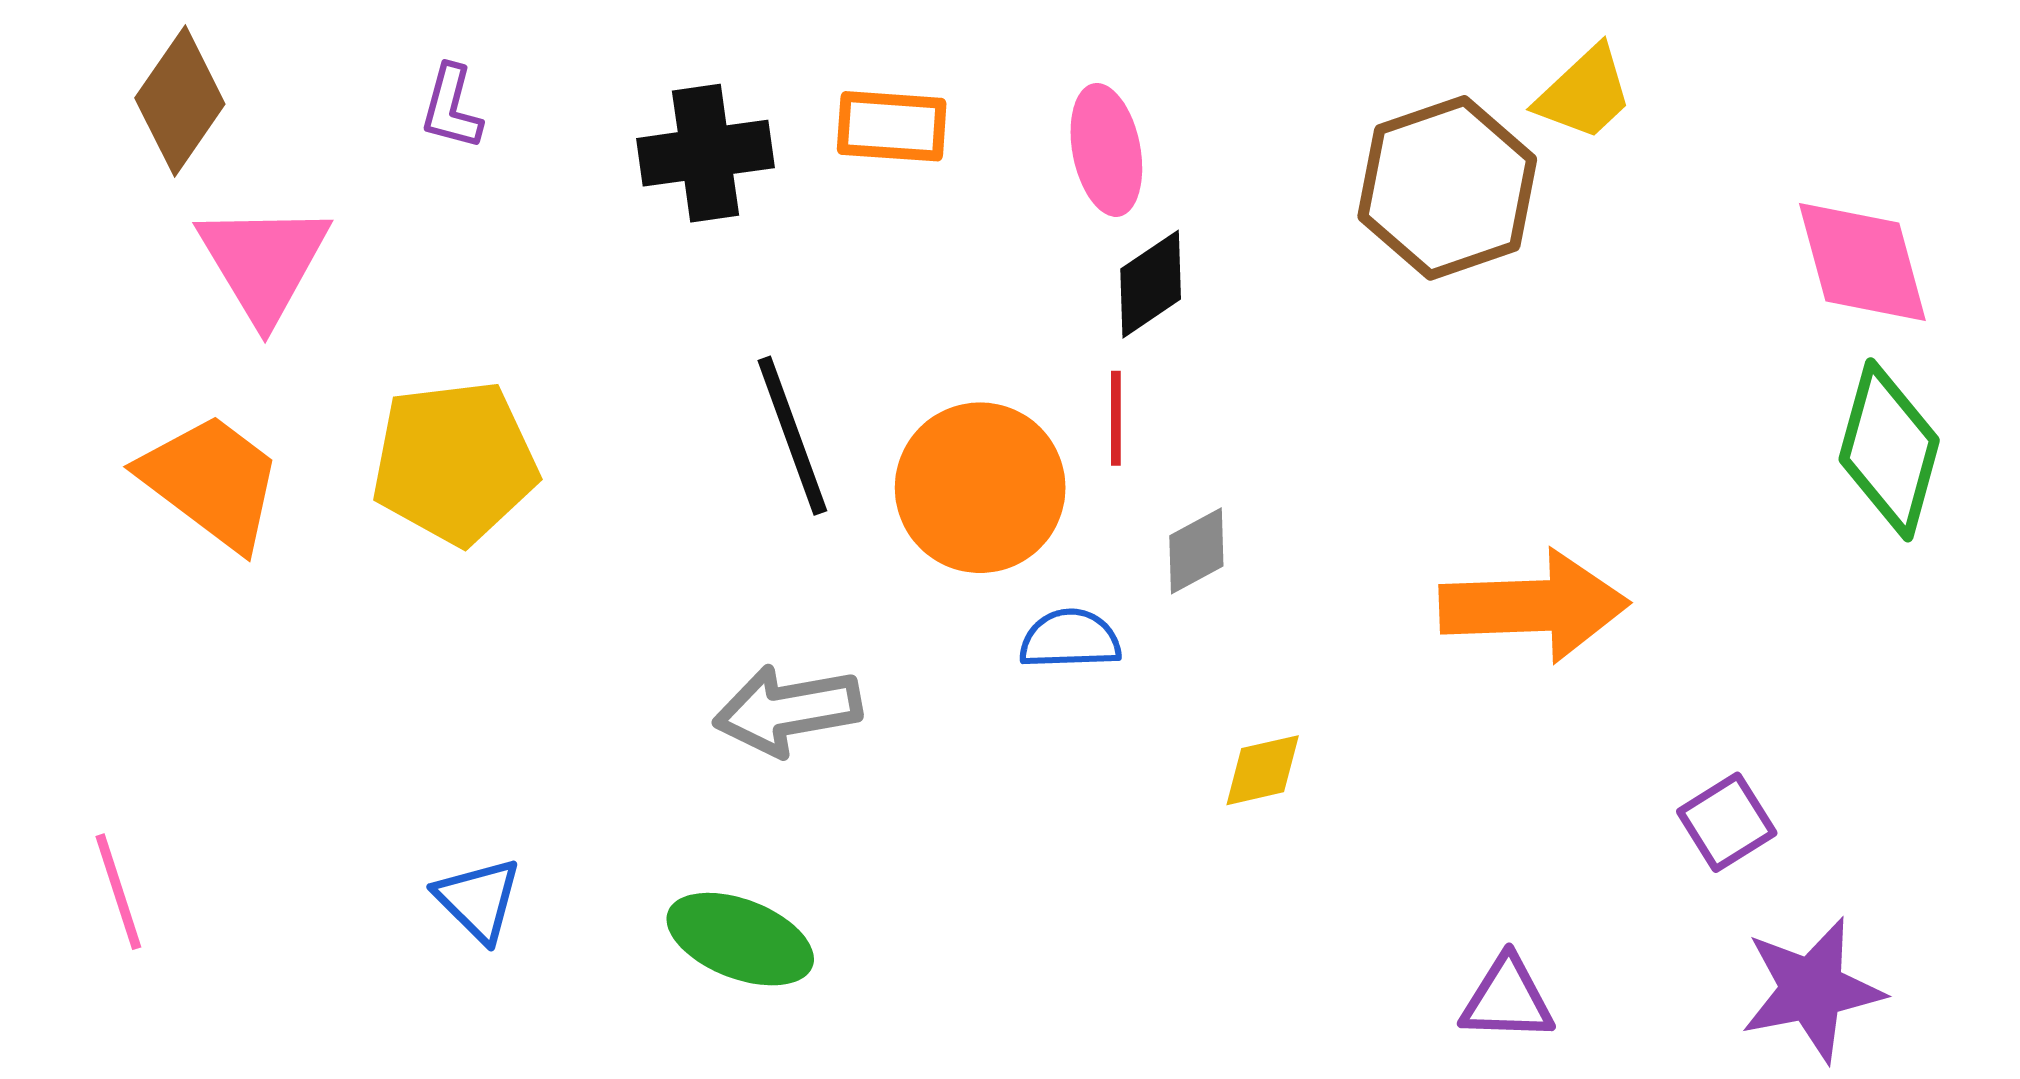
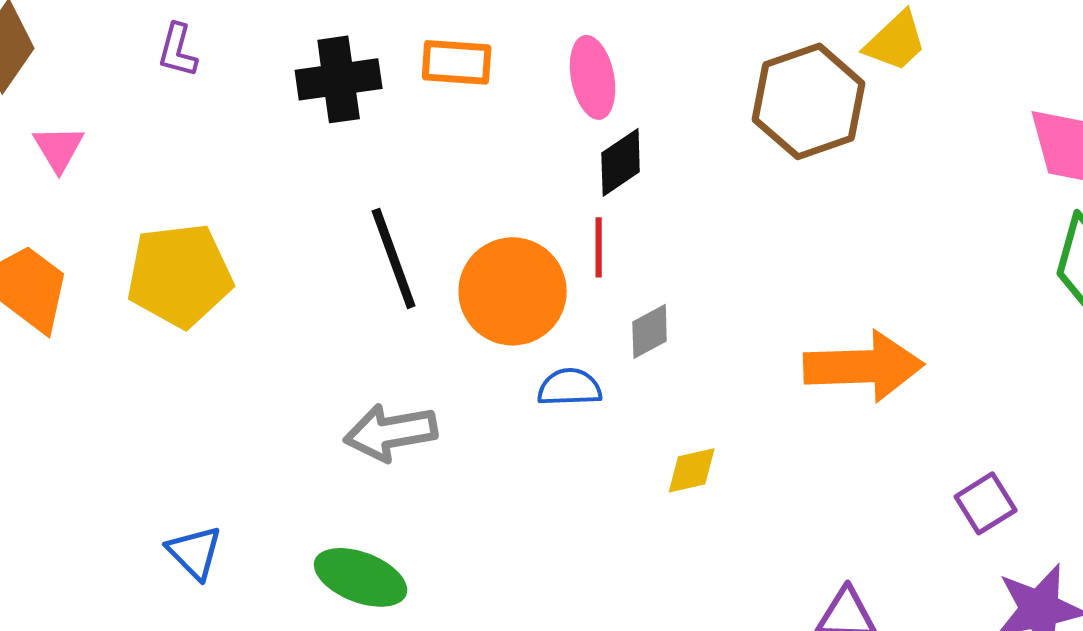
pink triangle: (264, 262) -> (59, 148), size x0.6

